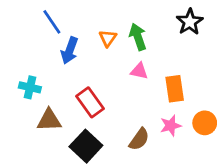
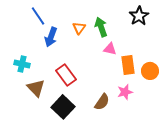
pink triangle: (139, 71) -> (110, 49), moved
brown triangle: (49, 120) -> (36, 88), turned 48
orange circle: (205, 123) -> (150, 71), moved

